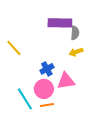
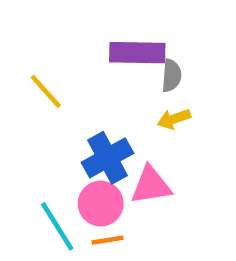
yellow line: (14, 48) -> (46, 91), moved
blue cross: (47, 69) -> (108, 158), size x1.5

